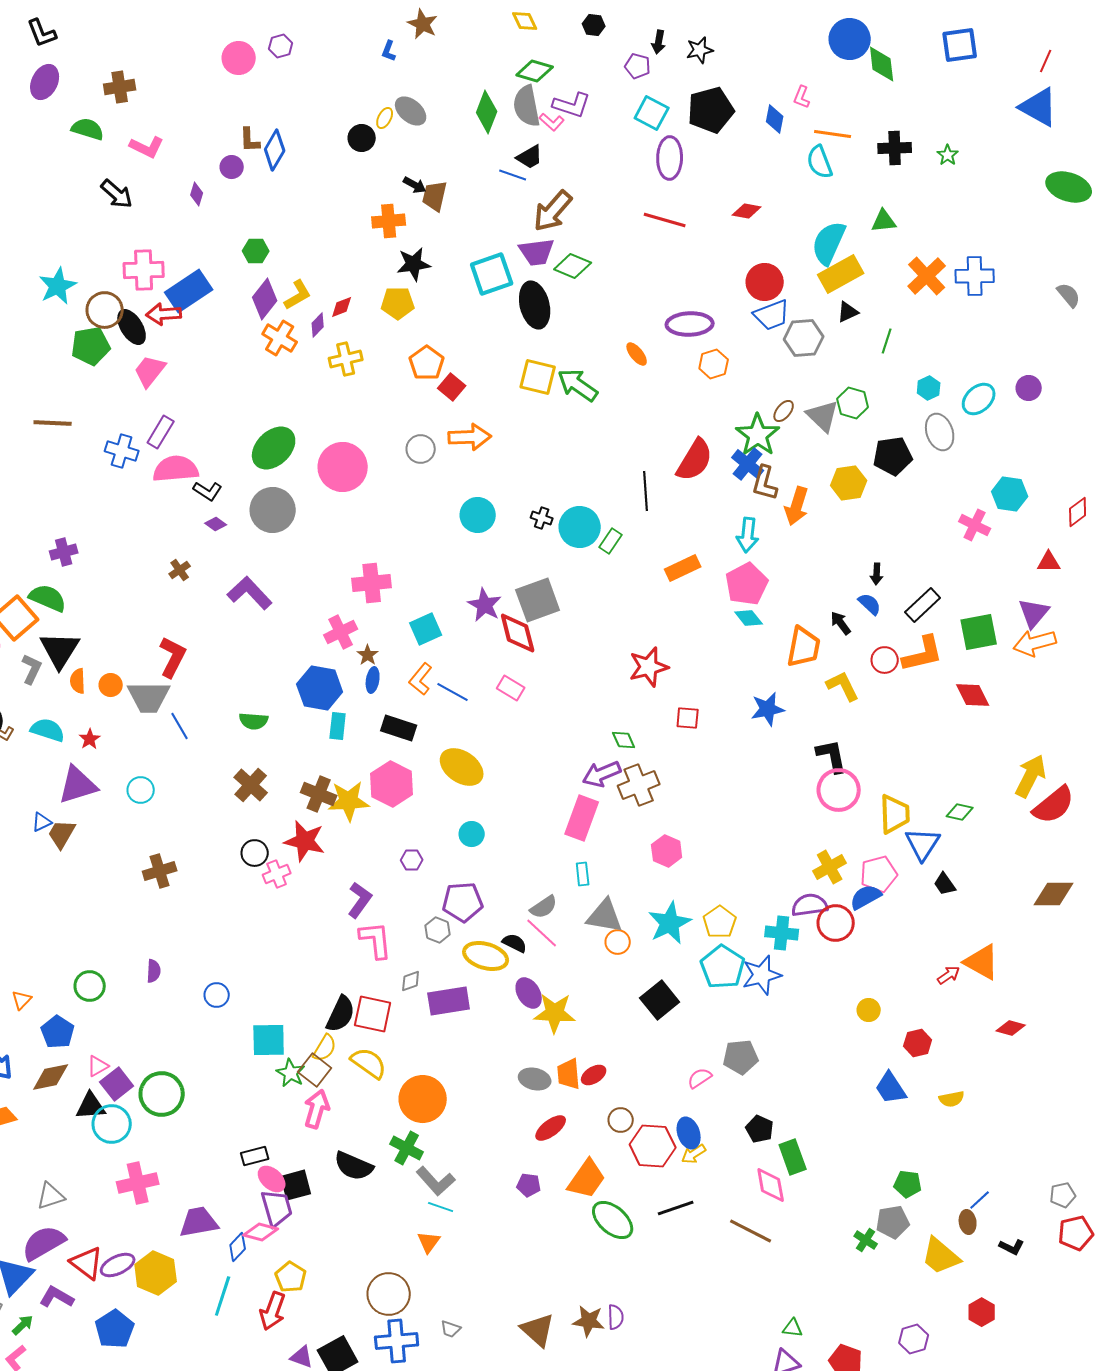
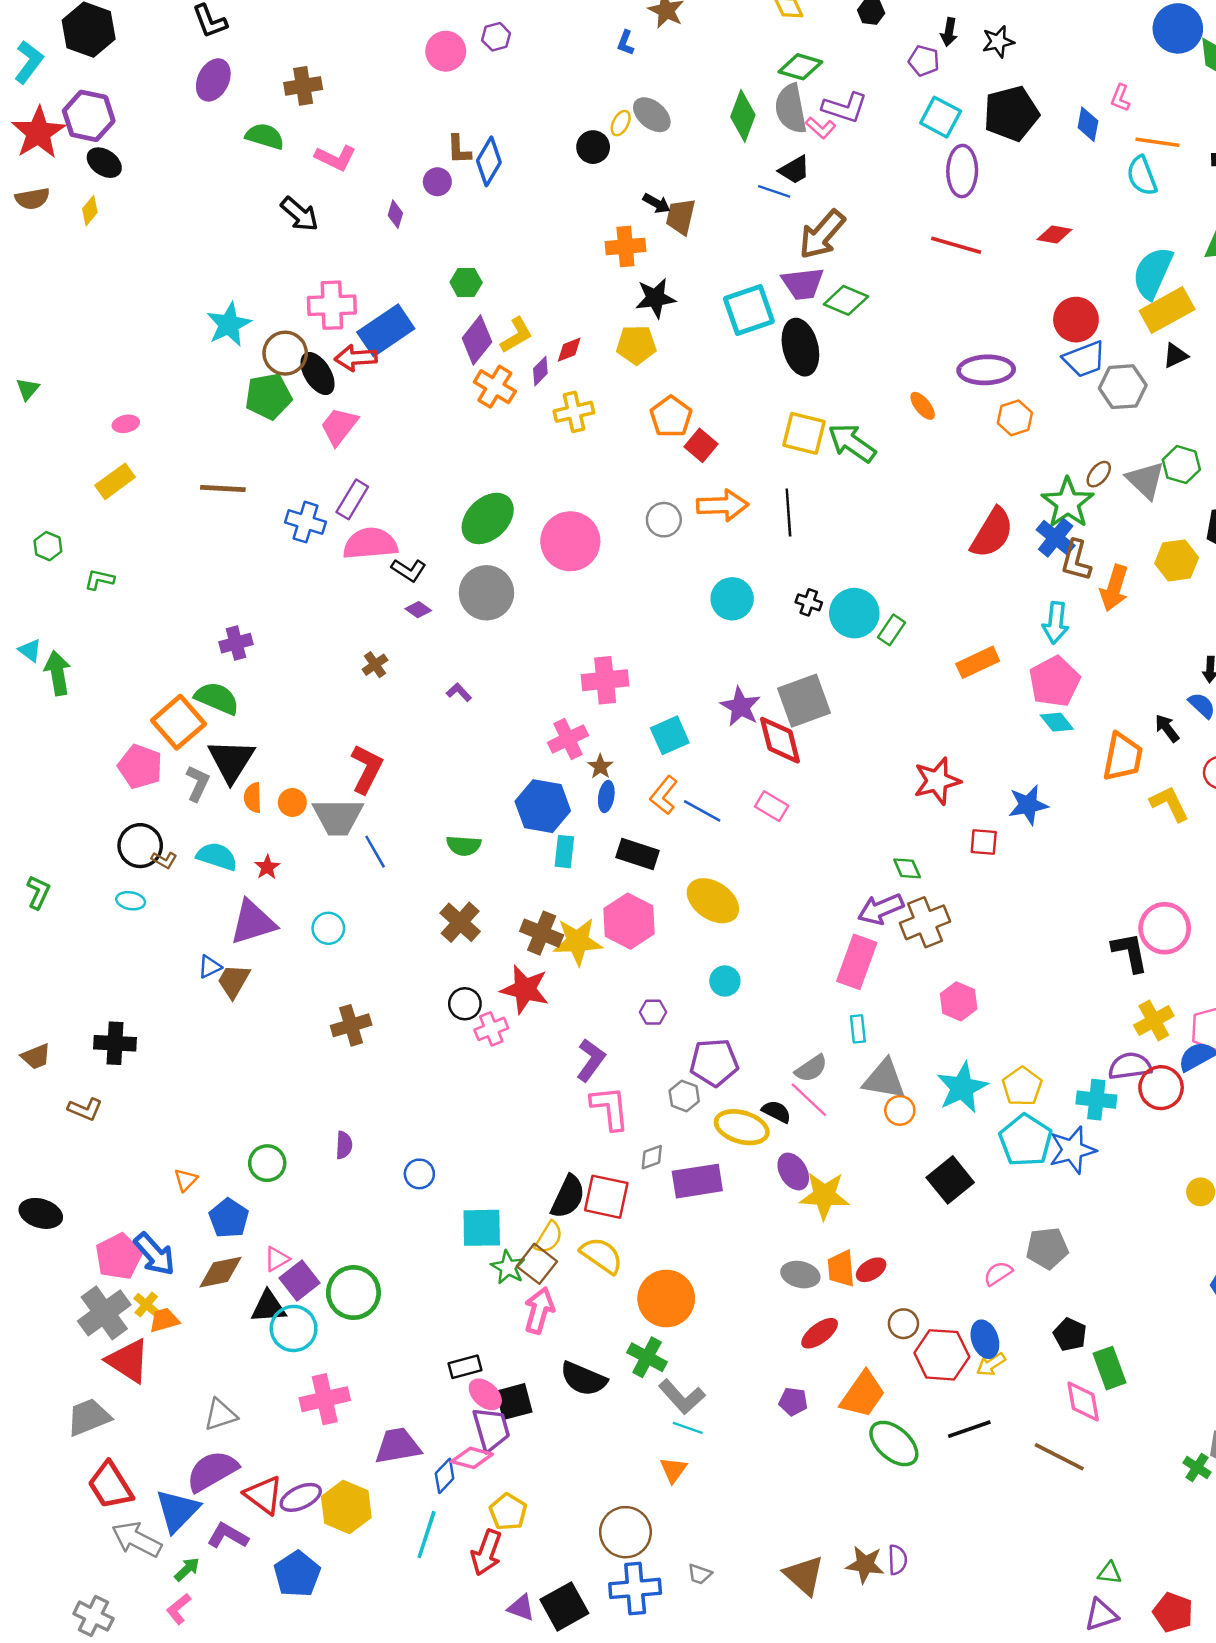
black line: (646, 491) -> (788, 512), moved
purple L-shape: (250, 593) -> (459, 692), size x0.5
blue star: (768, 709) -> (1028, 805), moved
black L-shape: (832, 756) -> (1130, 952), moved

